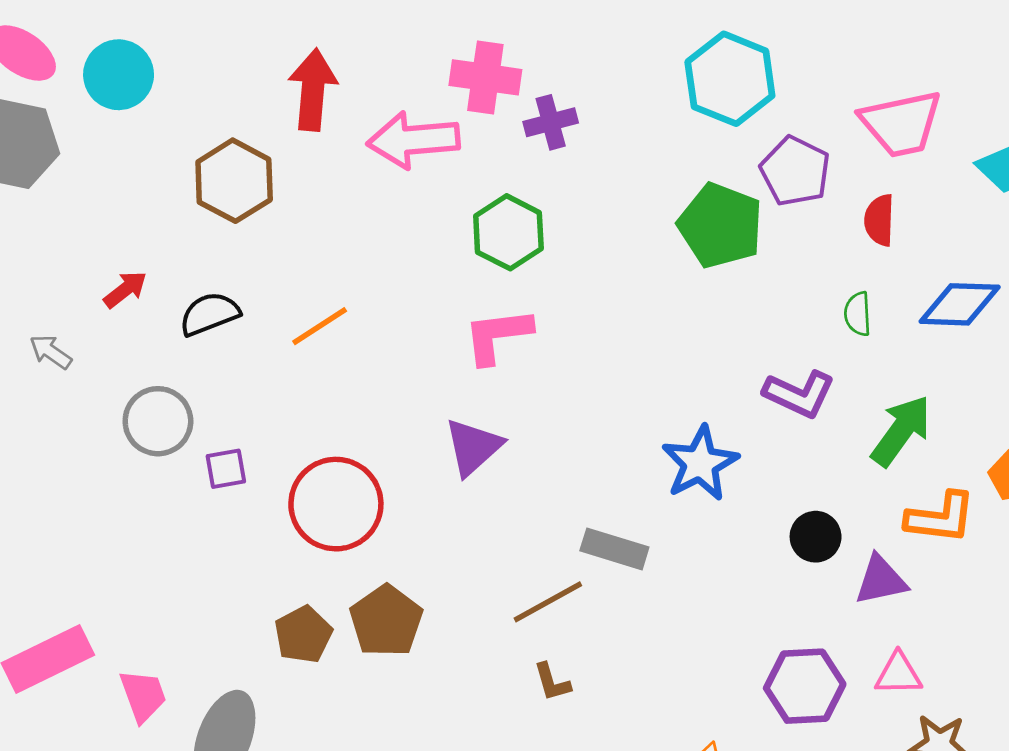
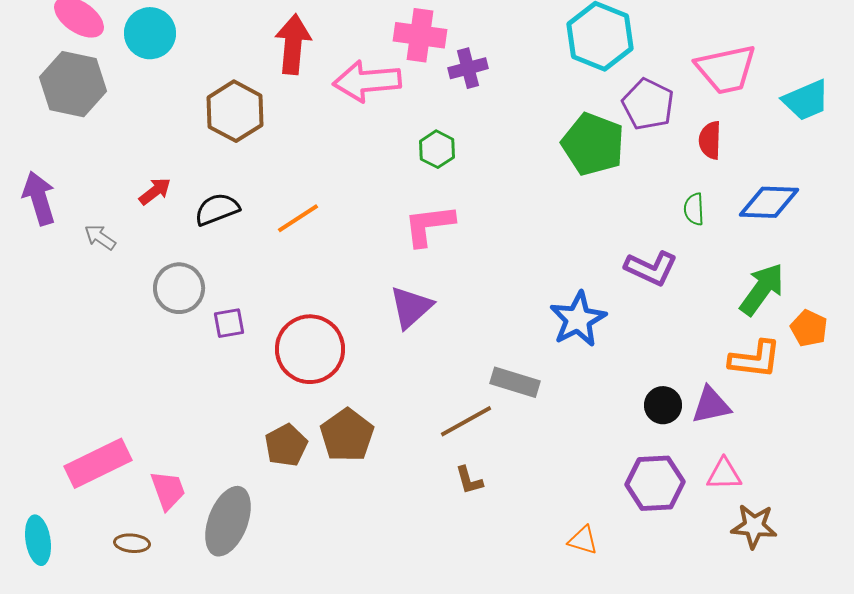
green hexagon: (508, 232) -> (437, 149), size x0.7
green arrow: (901, 431) -> (762, 289), moved
black circle: (816, 537) -> (663, 405), moved

